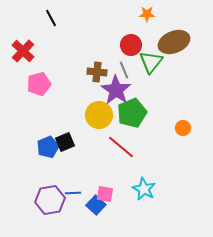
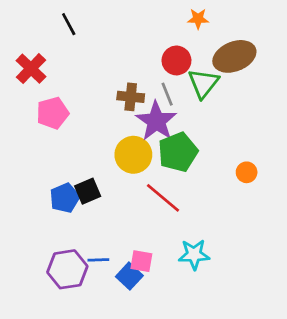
cyan star: (144, 189) -> (194, 254), turned -30

